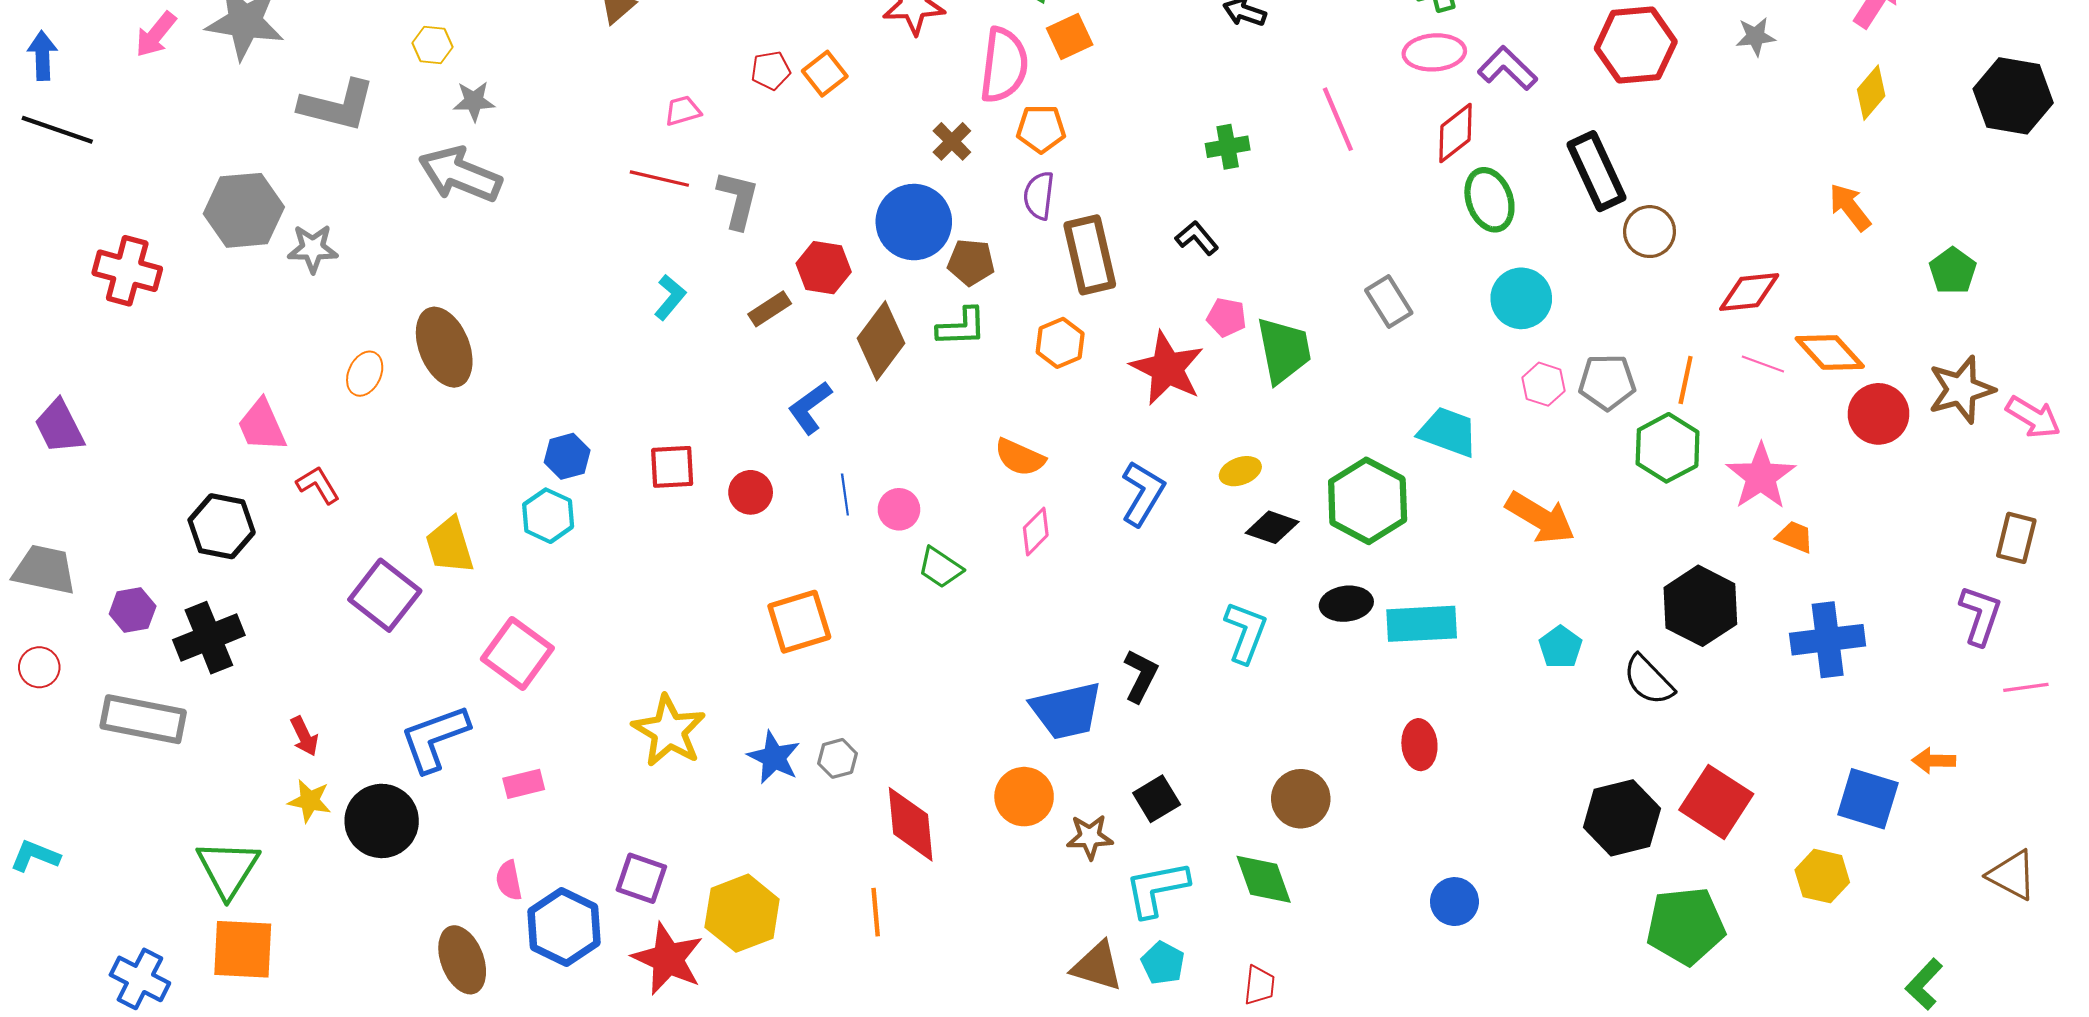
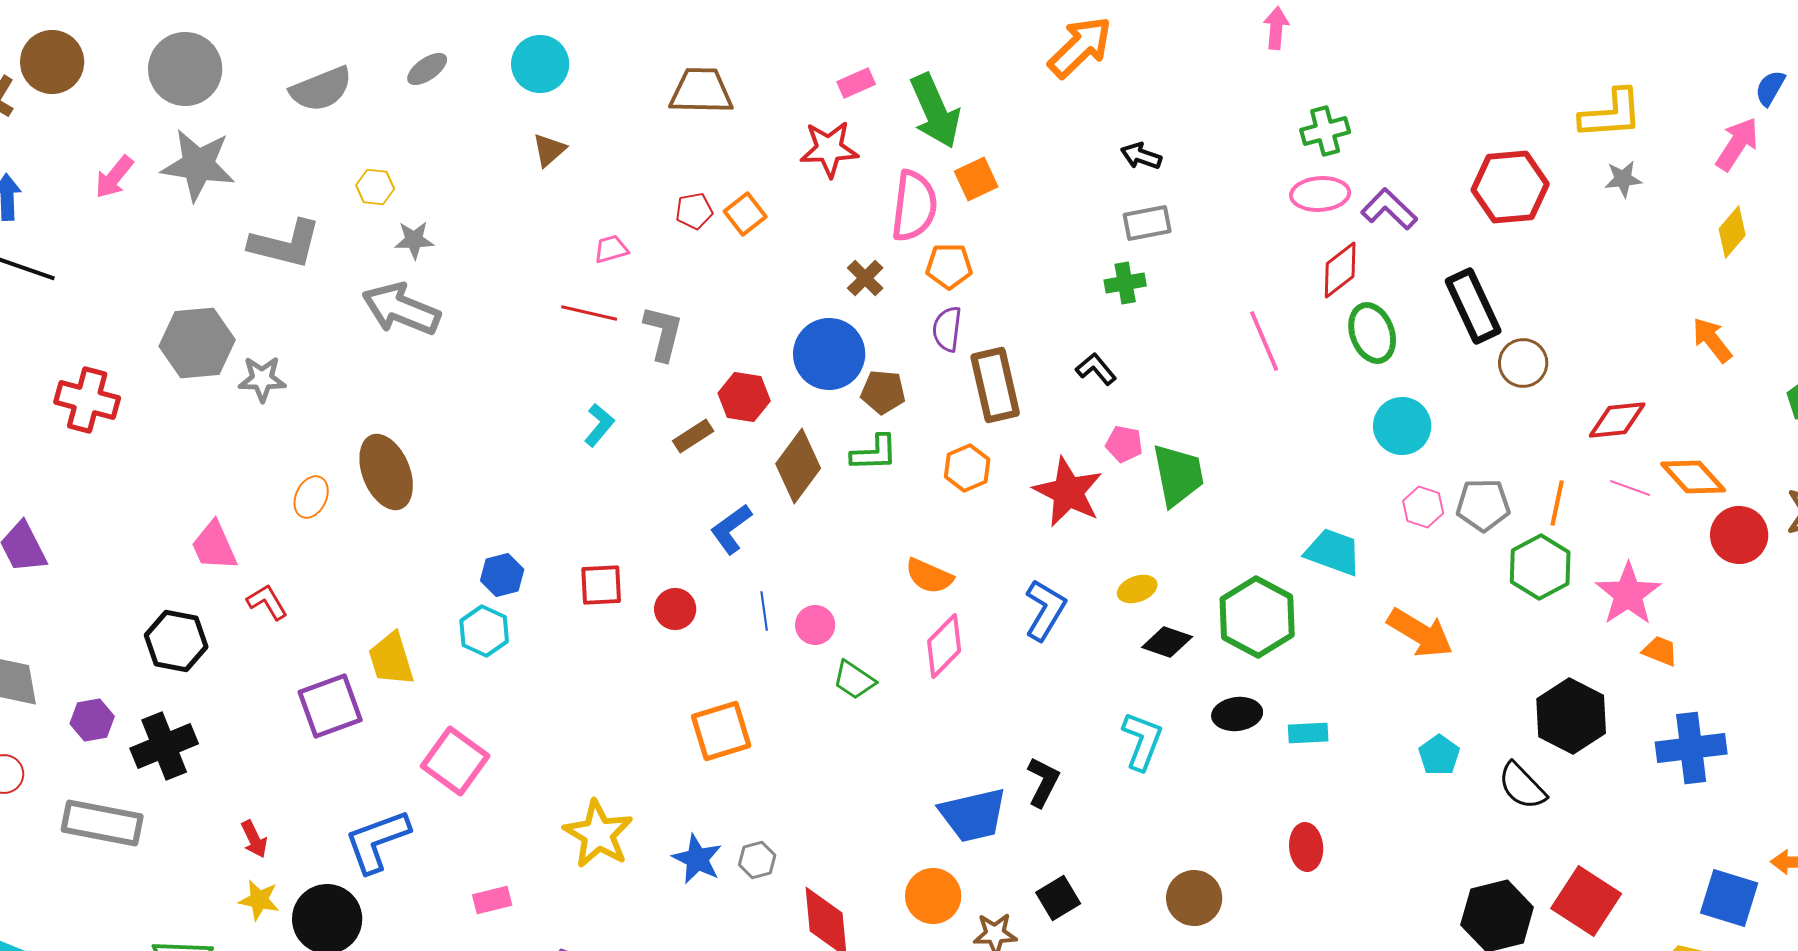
pink line: (1338, 119) -> (1264, 341), moved
gray rectangle: (1389, 302) -> (1147, 223), moved, turned -69
pink diamond: (1036, 532) -> (944, 646), size x1.4
purple square: (385, 595) -> (330, 706), turned 32
cyan rectangle: (1422, 624) -> (1308, 733), size x0.6
pink rectangle: (524, 784) -> (492, 900), moved

